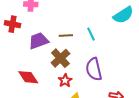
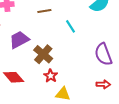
brown line: (66, 35) -> (44, 11), moved
purple semicircle: (94, 69) -> (103, 54), moved

